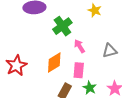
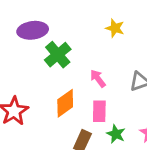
green cross: (62, 26) -> (58, 55), moved

